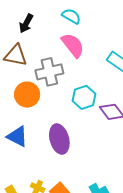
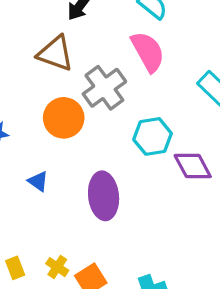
gray cross: (49, 72) -> (104, 88), turned -32
blue triangle: (17, 136) -> (38, 181), size x0.6

